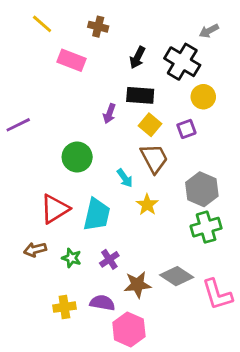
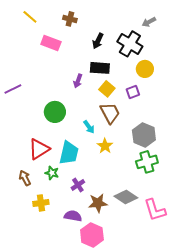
brown arrow: (35, 250) -> (25, 178), turned 77
green star: (71, 258) -> (52, 173), moved
yellow cross: (64, 307) -> (41, 203), moved

